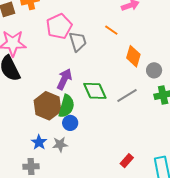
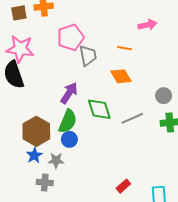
orange line: (111, 30) -> (124, 48), turned -32
orange diamond: (133, 56) -> (121, 76), moved, turned -55
brown hexagon: (47, 106) -> (36, 131), moved
gray cross: (31, 167) -> (45, 183), moved

